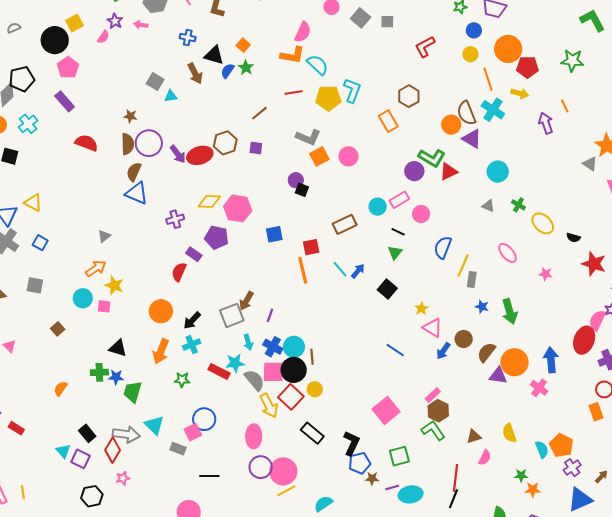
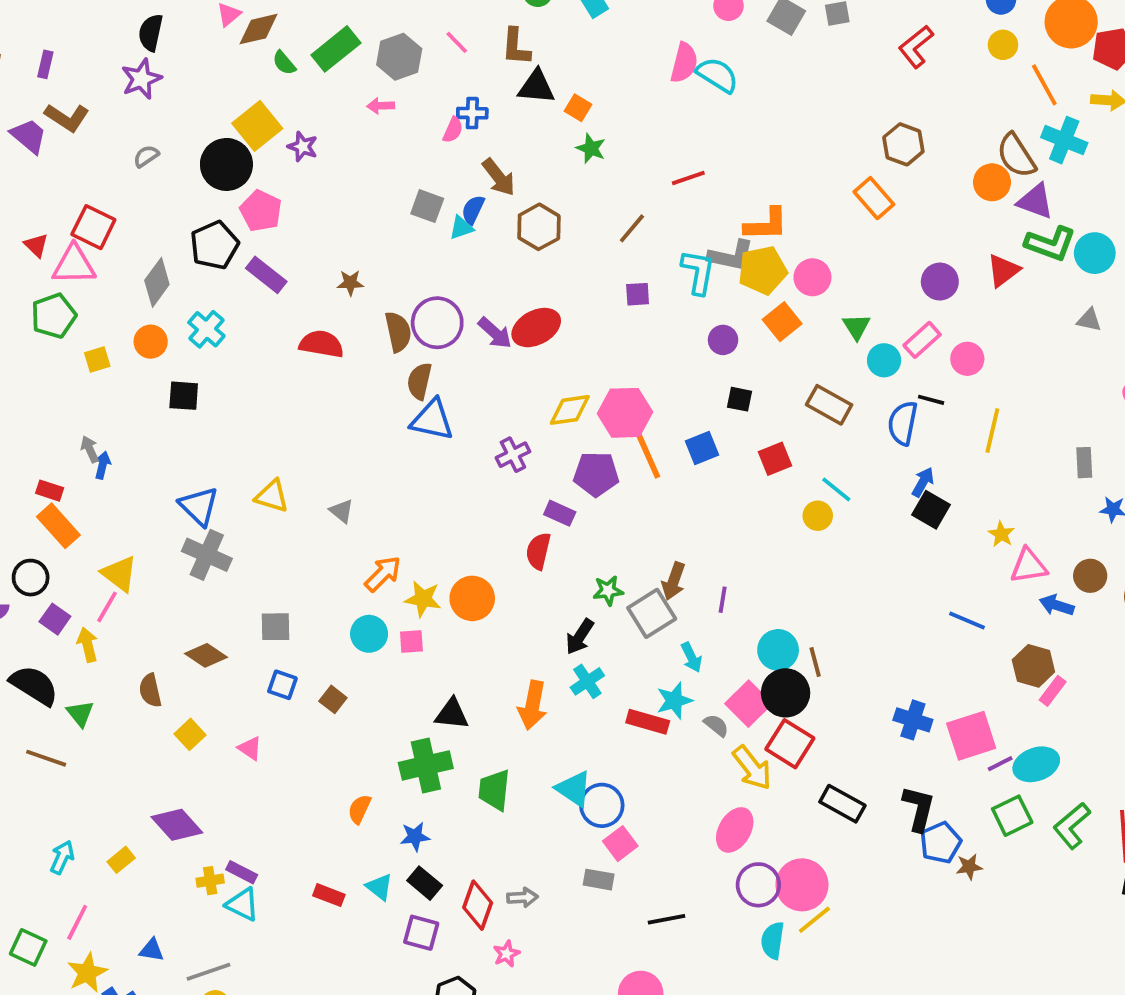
purple star: (115, 21) -> (303, 147), moved
yellow square: (75, 23) -> (257, 126), size x1.4
pink semicircle: (103, 37) -> (453, 130), moved
black triangle: (214, 55) -> (536, 87), moved
orange L-shape: (292, 55) -> (766, 224), moved
cyan semicircle: (318, 65) -> (717, 75), moved
blue semicircle: (228, 71) -> (473, 210), moved
black pentagon: (22, 79) -> (214, 245), moved
cyan L-shape: (352, 90) -> (698, 272), moved
yellow pentagon: (328, 98) -> (763, 270), moved
brown star: (130, 116) -> (350, 283), moved
brown hexagon: (225, 143) -> (539, 227), moved
orange square: (319, 156) -> (782, 322), moved
green L-shape: (432, 158) -> (1050, 244), moved
black square: (302, 190) -> (739, 399), moved
yellow triangle: (33, 203) -> (272, 496), moved
brown rectangle: (345, 224) -> (829, 405), turned 65
gray triangle: (104, 236) -> (341, 511), moved, turned -32
blue square: (40, 243) -> (282, 685), moved
blue semicircle: (443, 247) -> (903, 423), moved
green triangle: (395, 253) -> (856, 327), moved
yellow line: (463, 266) -> (992, 431), moved
orange line: (303, 270) -> (648, 454), moved
blue arrow: (358, 271) -> (923, 482), moved
orange circle: (161, 311) -> (472, 598), moved
pink triangle: (433, 328) -> (1029, 566), turned -30
blue cross: (273, 347) -> (913, 720), moved
blue arrow: (443, 351) -> (1057, 605), turned 84
green cross: (99, 372) -> (426, 765), size x1.5
pink square: (273, 372) -> (749, 704), turned -35
blue star: (116, 377) -> (415, 837), moved
green star: (182, 380) -> (608, 591), moved
gray semicircle: (254, 380) -> (716, 725), size x0.6
yellow circle: (315, 389) -> (818, 516), moved
pink square: (386, 410) -> (971, 736), turned 32
brown hexagon: (438, 411) -> (1033, 666), moved
blue circle: (204, 419) -> (602, 805), moved
cyan triangle: (154, 425) -> (574, 789), moved
red rectangle: (16, 428) -> (329, 895), moved
green L-shape: (433, 430) -> (1072, 826), moved, turned -85
gray arrow: (126, 434) -> (522, 897), moved, size x0.6
pink ellipse: (254, 436) -> (735, 830), turned 40
cyan triangle: (63, 451) -> (379, 887), moved
purple line: (392, 488) -> (1000, 764), moved
cyan ellipse: (411, 494) -> (1036, 764), moved
cyan semicircle: (323, 504) -> (773, 940), moved, turned -36

